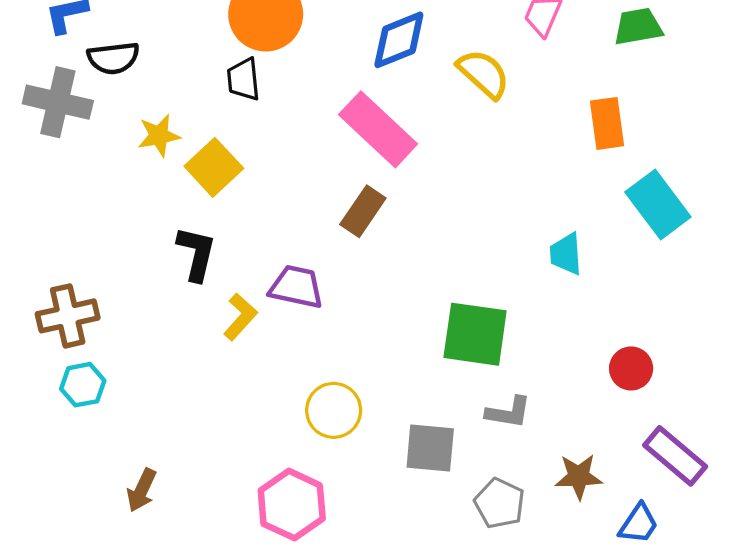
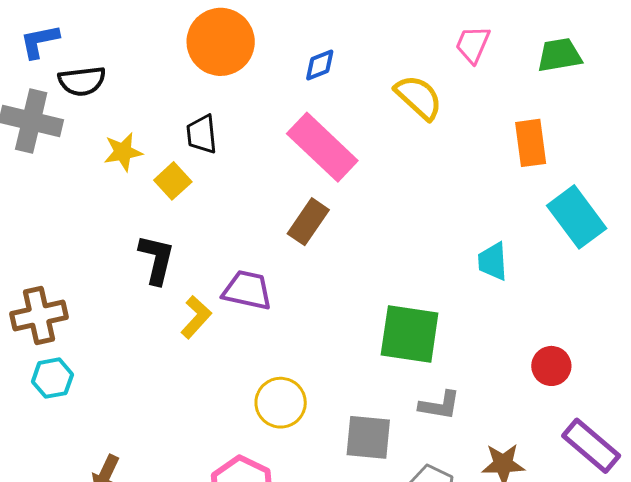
blue diamond: (399, 40) -> (320, 65), moved, size x0.6
black trapezoid: (243, 79) -> (202, 134), moved
yellow square: (214, 167) -> (173, 181), size x0.7

